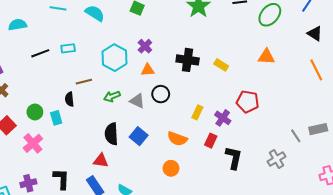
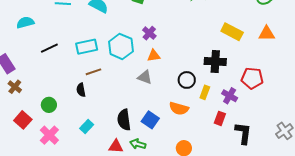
cyan rectangle: (68, 48) -> (87, 47), moved, size x1.5
black cross: (188, 60) -> (215, 61), moved
yellow rectangle: (221, 65) -> (232, 32), moved, size x1.5
black circle: (161, 94) -> (187, 80), moved
green arrow: (112, 96) -> (138, 144), moved, turned 42
gray triangle: (137, 101) -> (145, 77), moved
cyan rectangle: (56, 118) -> (87, 126), moved, turned 64
orange semicircle: (177, 139) -> (179, 108), moved

